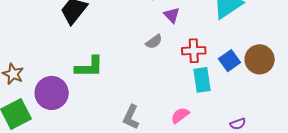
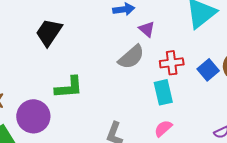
gray semicircle: (154, 42) -> (131, 57), size x1.6
cyan rectangle: (202, 80) -> (163, 92), moved

